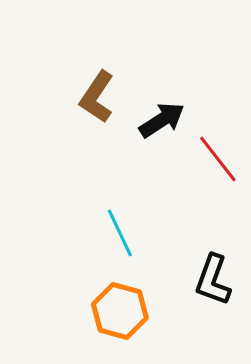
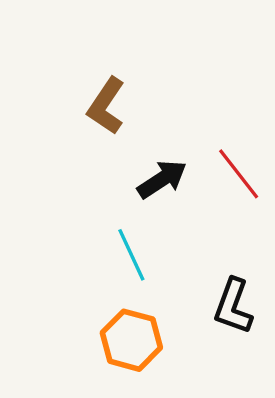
black arrow: (162, 120) -> (162, 179), moved

